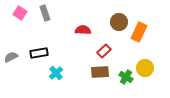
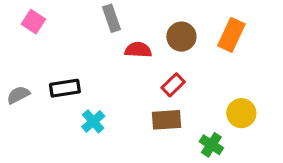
gray rectangle: (45, 13) -> (112, 18), moved
brown circle: (119, 22) -> (181, 37), moved
orange rectangle: (139, 32) -> (231, 35), moved
green cross: (126, 77) -> (211, 145), moved

